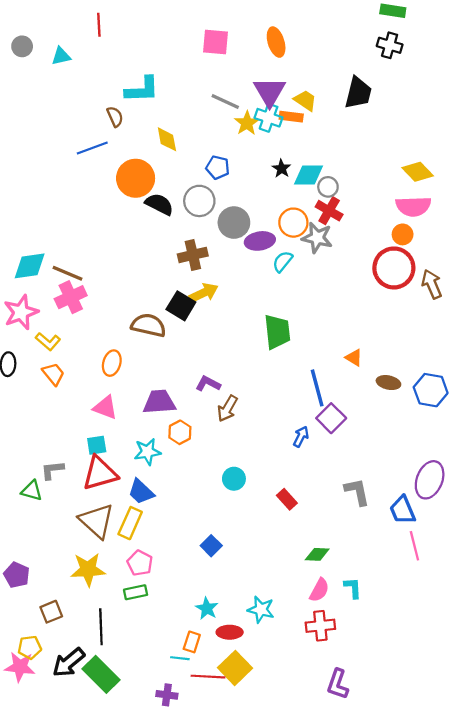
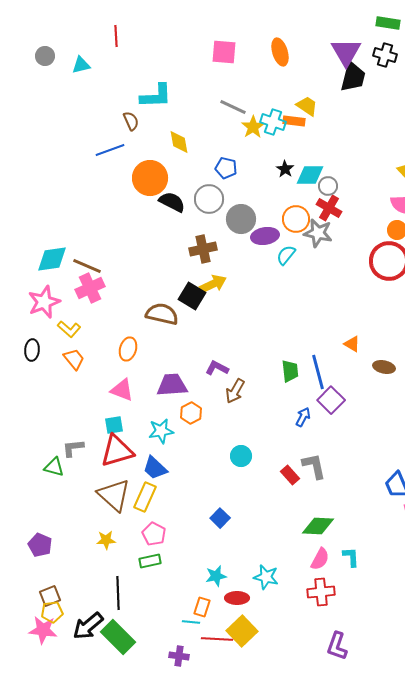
purple triangle: (270, 92) -> (346, 52), moved
black trapezoid: (358, 93) -> (353, 77), moved
green trapezoid: (277, 332) -> (290, 371), moved, size x0.7
gray L-shape: (357, 492) -> (314, 466), moved
green diamond: (317, 554) -> (318, 526), size x1.4
yellow star: (88, 570) -> (106, 540), size x0.6
cyan star: (207, 608) -> (216, 576), turned 30
brown square: (51, 612) -> (50, 596), moved

